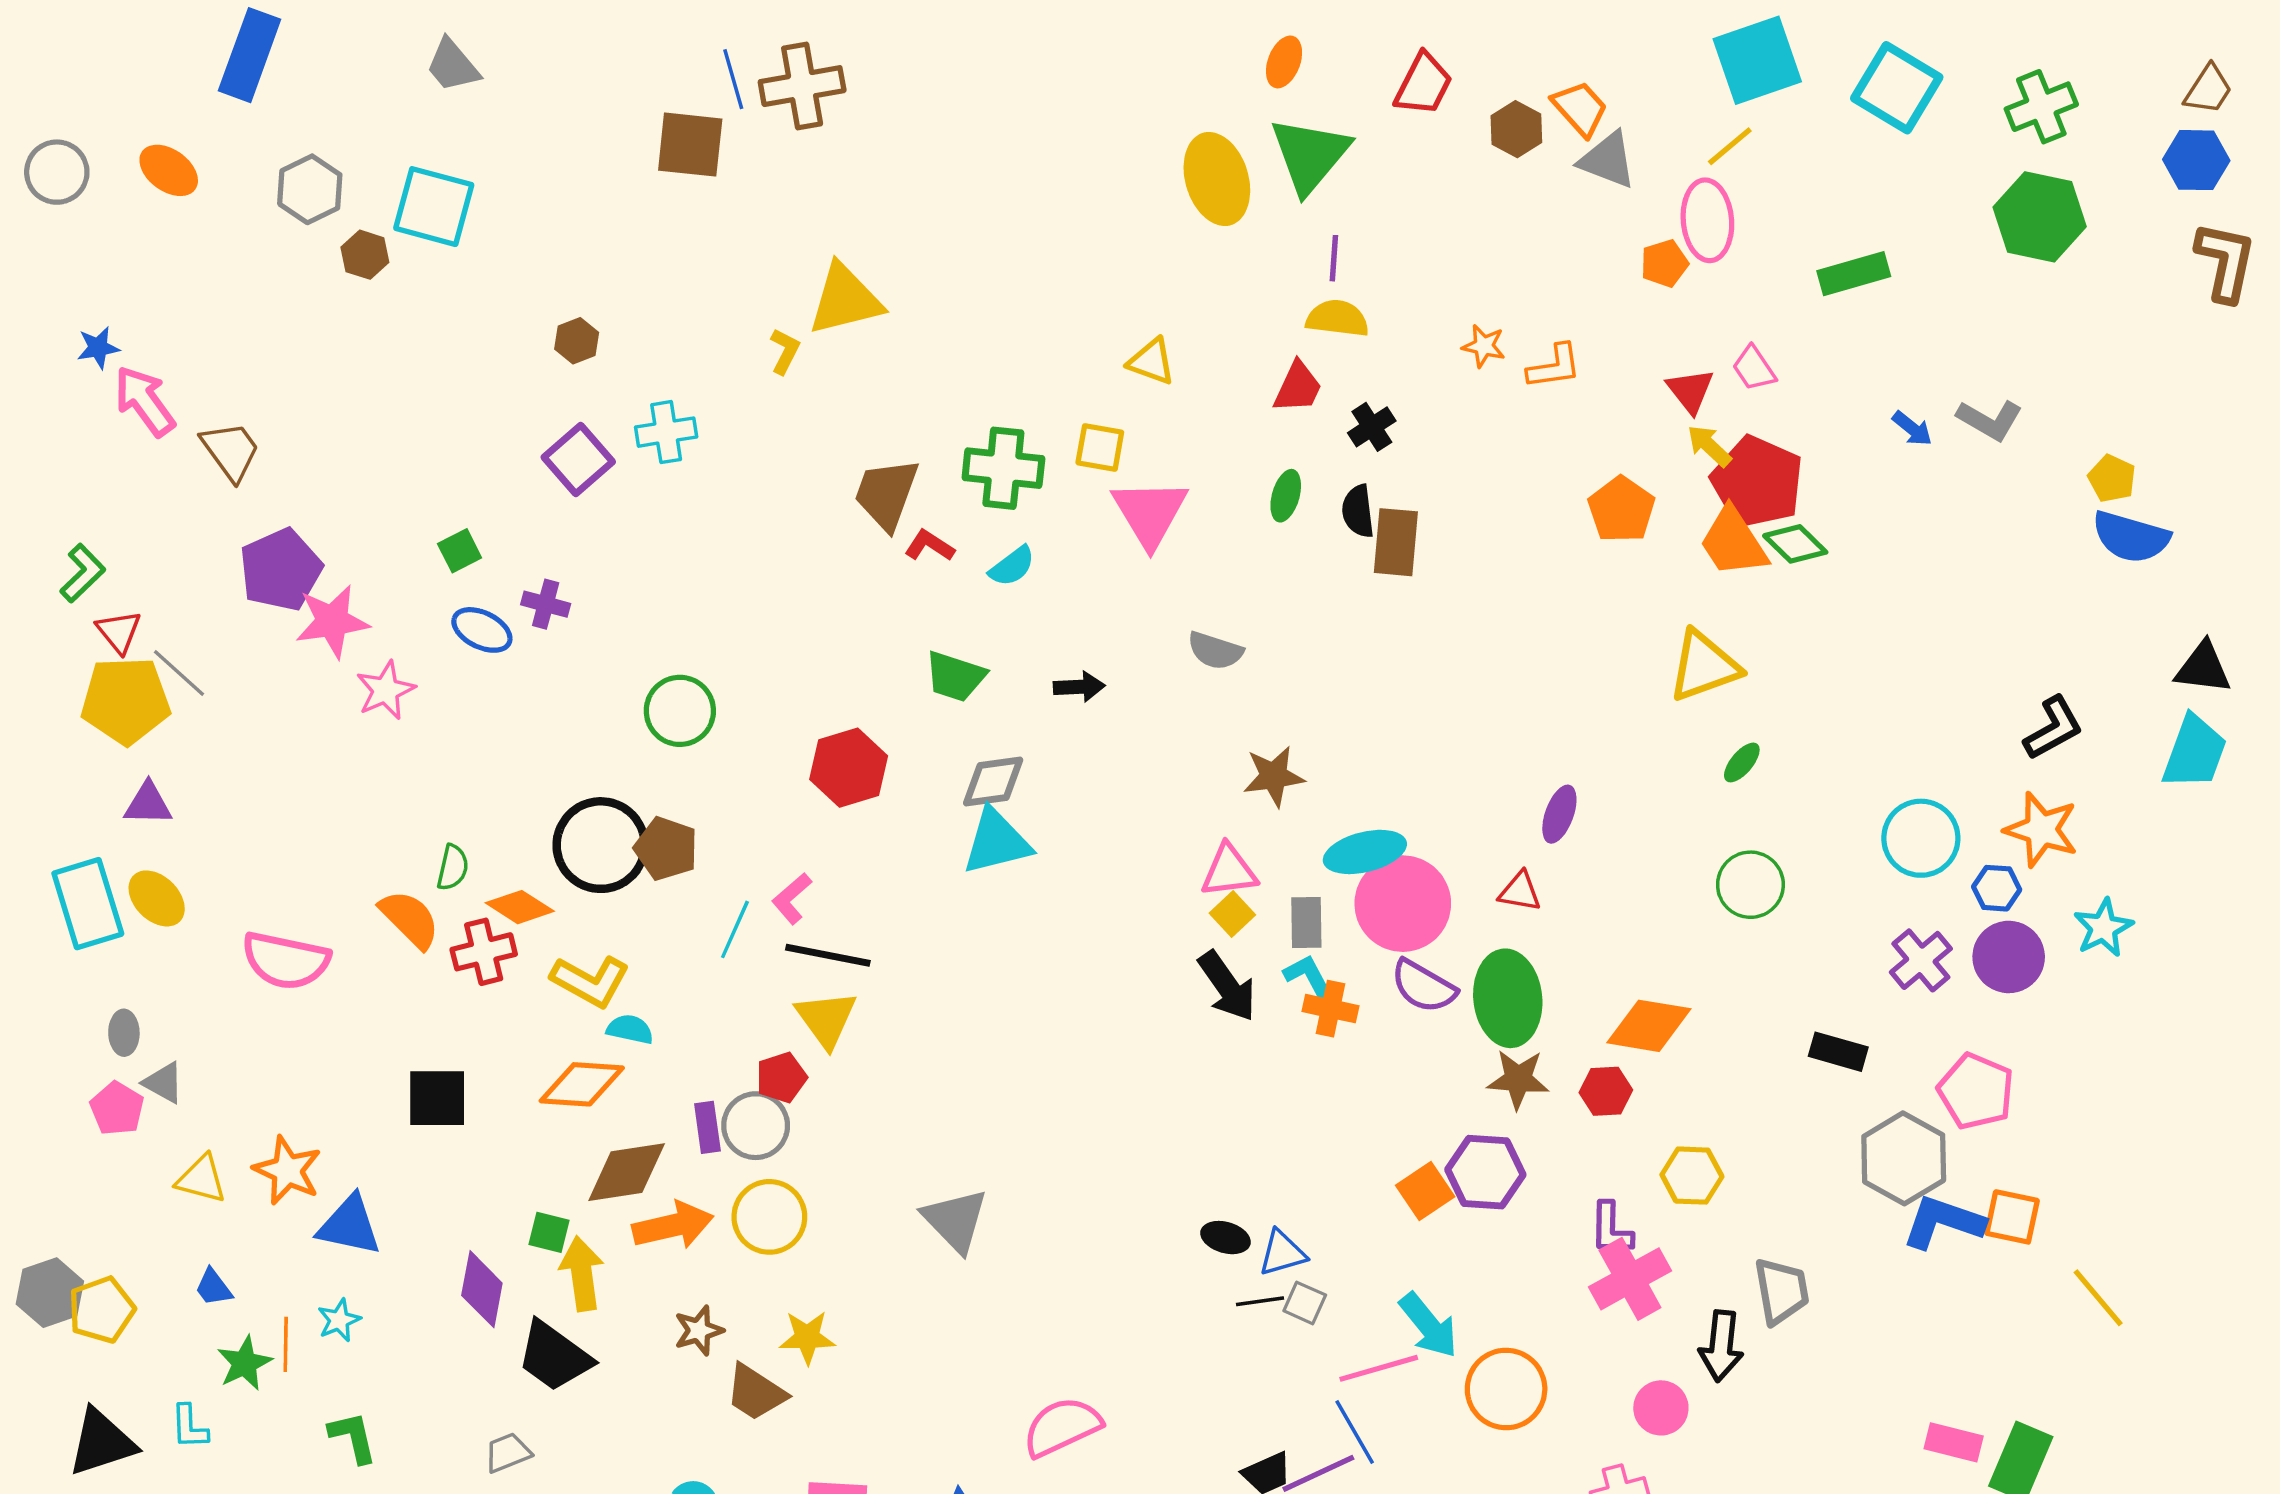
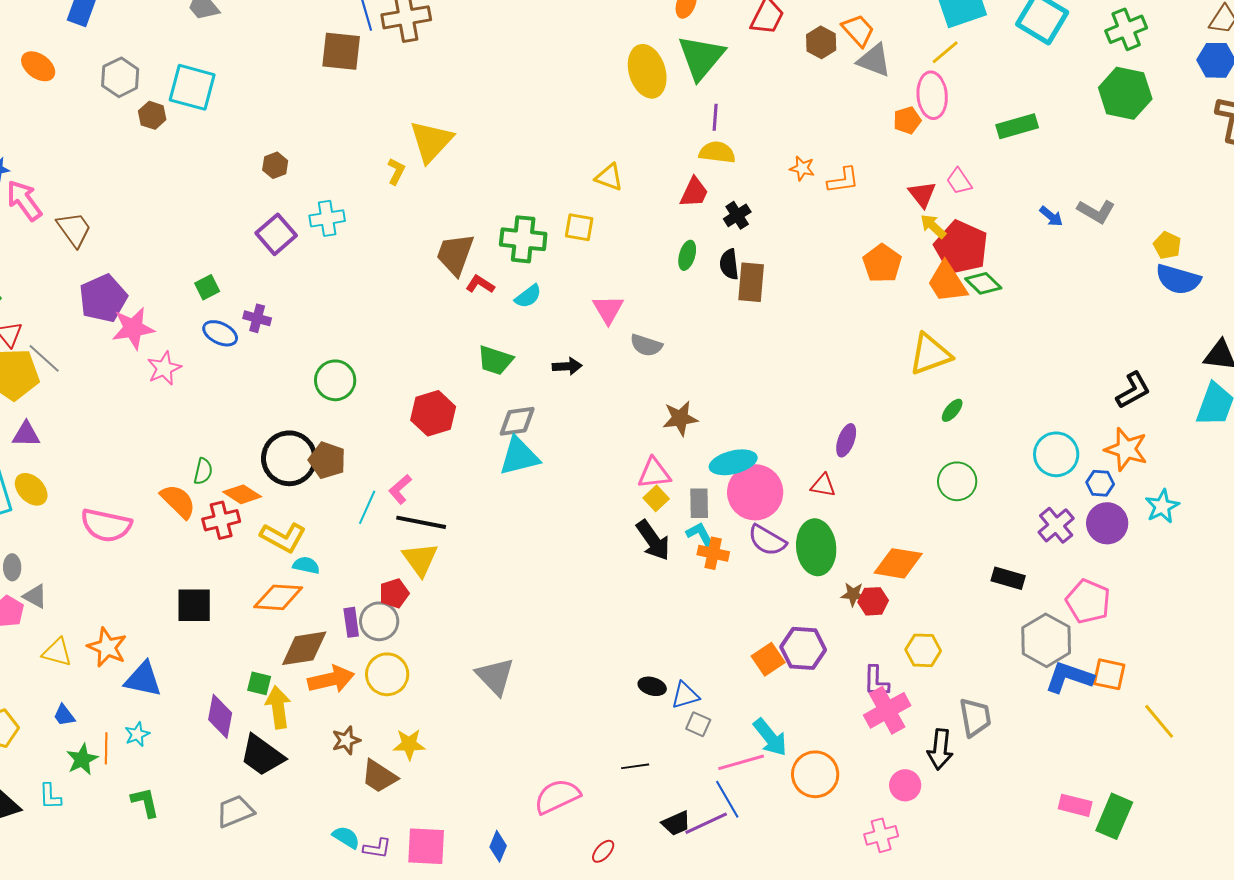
yellow triangle: (845, 299) -> (431, 141), turned -33
pink triangle: (1150, 513) -> (608, 309), moved, size x0.7
brown star: (1518, 1079) -> (853, 594), moved, size x0.7
black line: (1260, 1301) -> (635, 766), moved
gray trapezoid: (508, 1453) -> (235, 811), size x1.4

